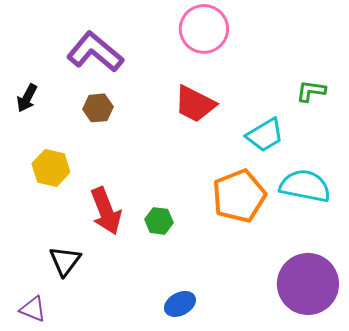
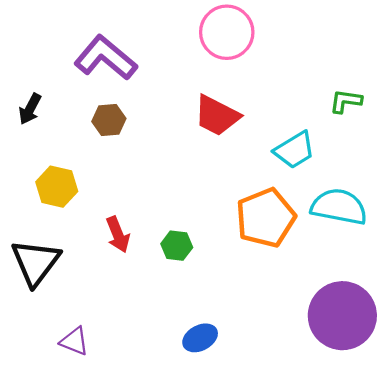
red arrow: (106, 211) -> (118, 235), size x0.7
black triangle: (65, 261) -> (36, 262), moved, size x1.4
purple triangle: (33, 309) -> (74, 341), moved

